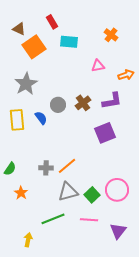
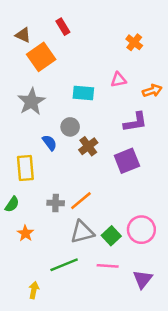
cyan rectangle: (69, 42) -> (83, 93), moved
brown cross: (83, 103) -> (88, 146), moved
yellow rectangle: (17, 120) -> (25, 168), moved

